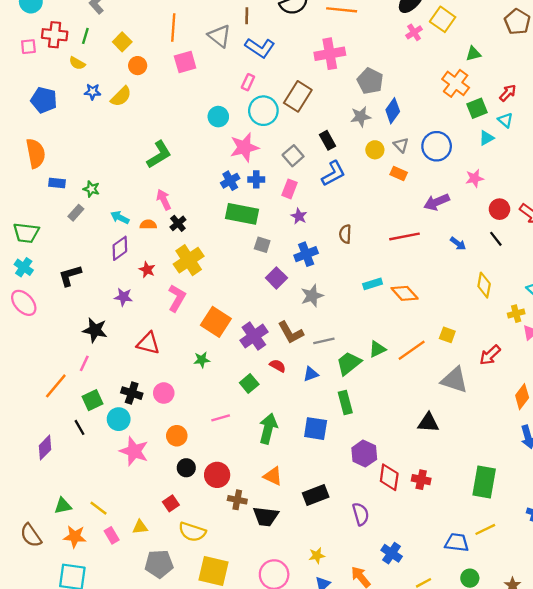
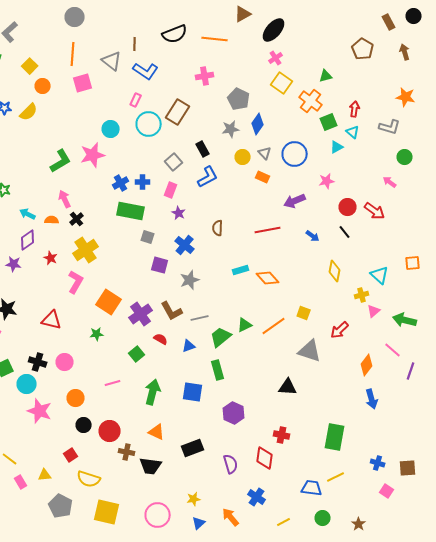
yellow square: (443, 19) -> (282, 83), moved
pink cross: (330, 54) -> (205, 76), size x0.7
red arrow: (508, 93) -> (355, 109), turned -35
pink star: (244, 147) -> (93, 155), moved
blue cross: (306, 254) -> (185, 245), turned -30
purple square: (276, 278) -> (160, 265), turned -30
purple star: (123, 297) -> (14, 264), moved
red diamond: (389, 477) -> (265, 458), moved
gray pentagon: (159, 564) -> (61, 506), turned 30

